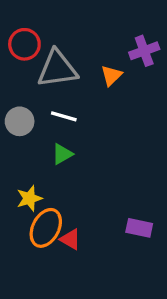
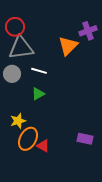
gray triangle: (57, 69) -> (21, 48), moved
orange triangle: (111, 75) -> (68, 46), size x1.5

